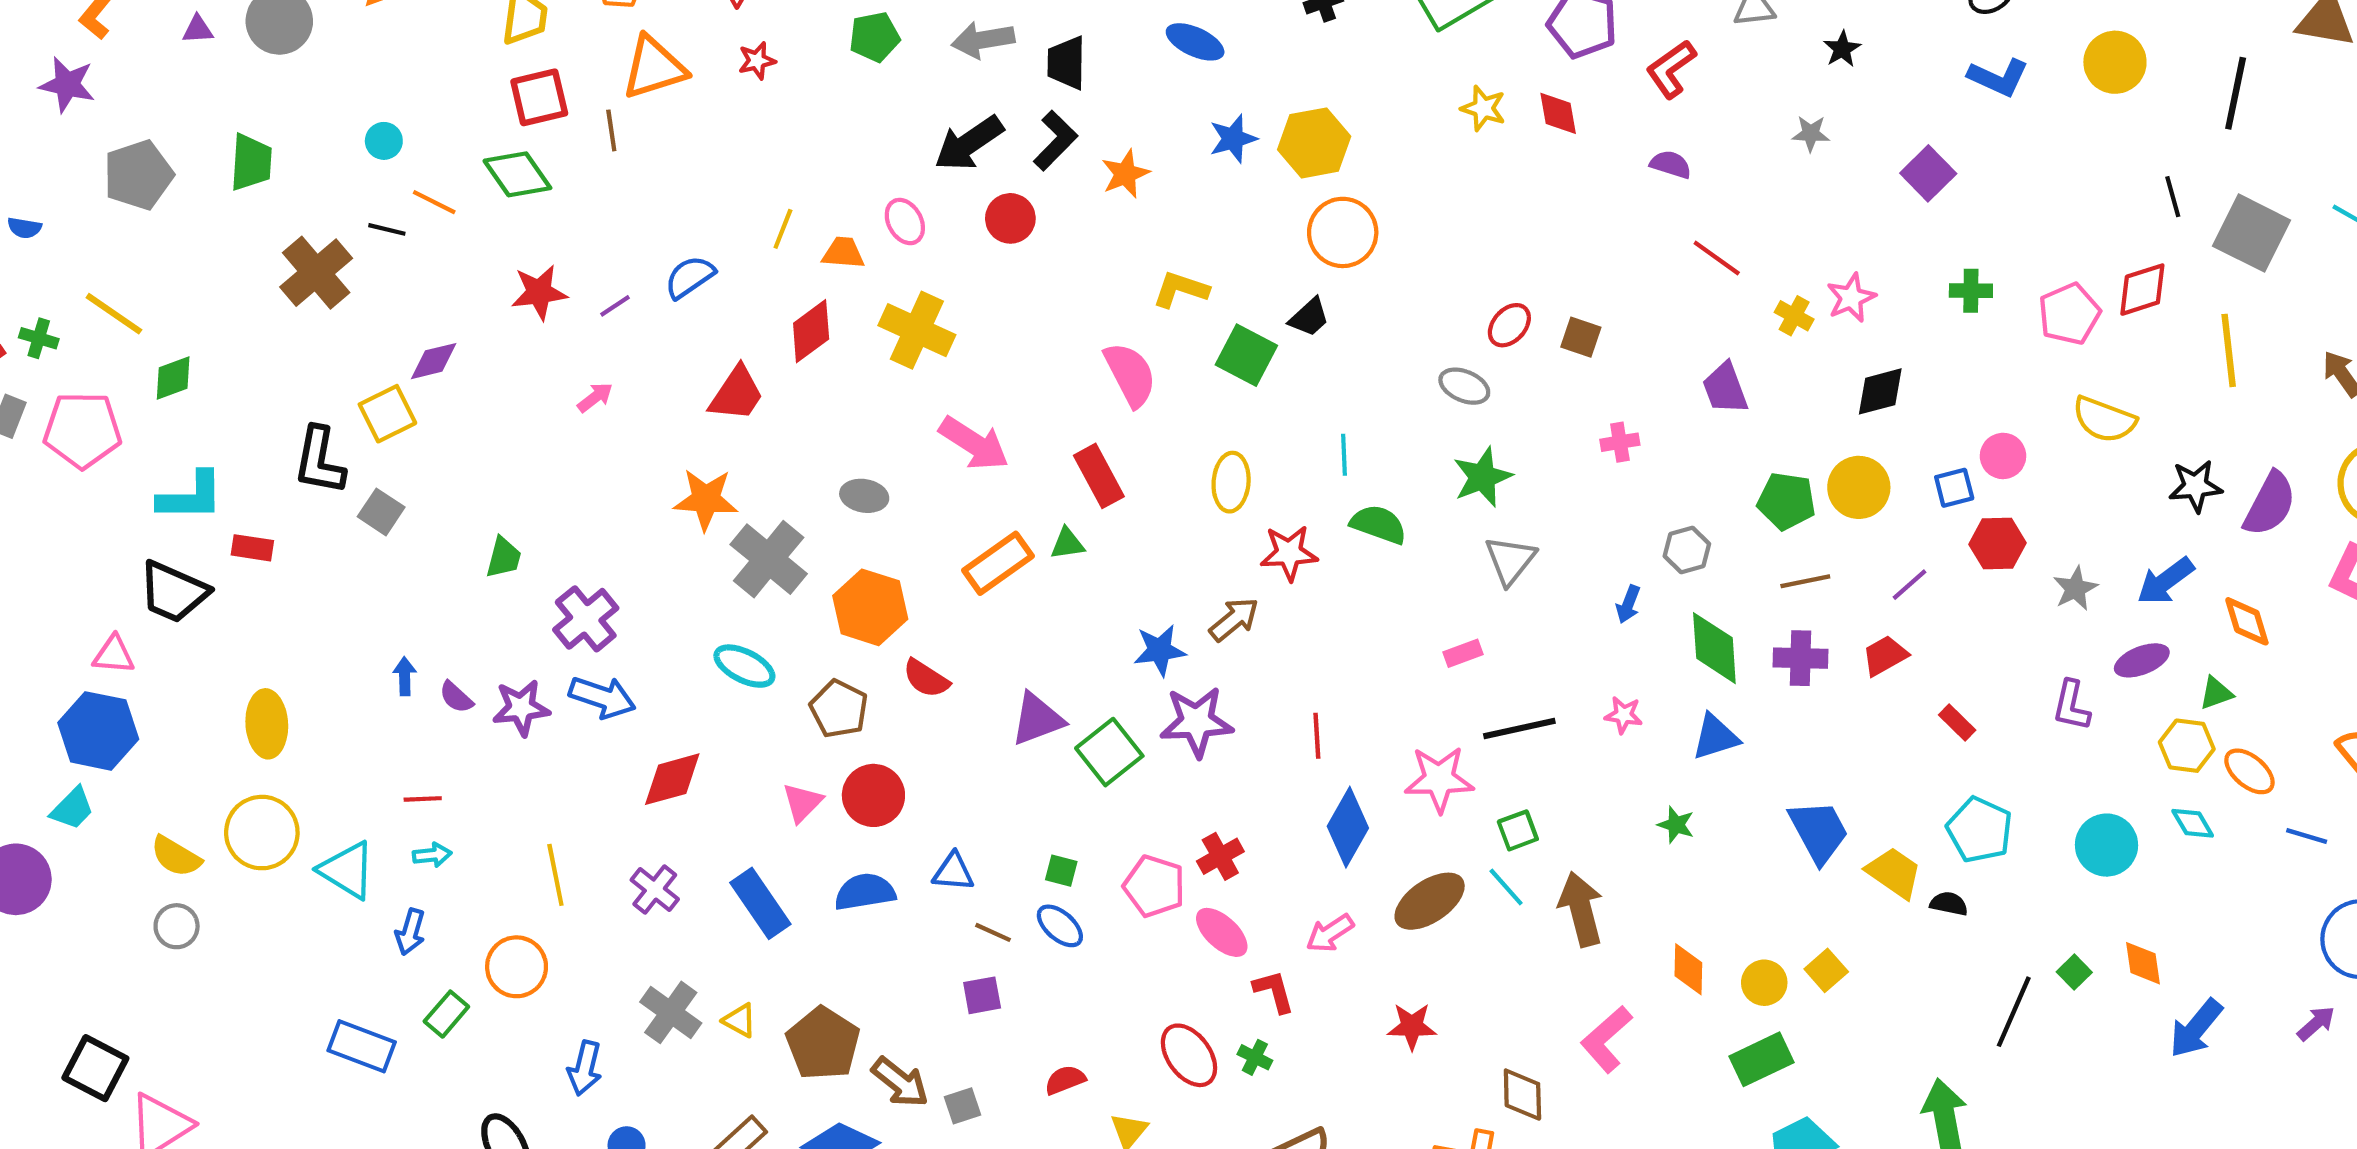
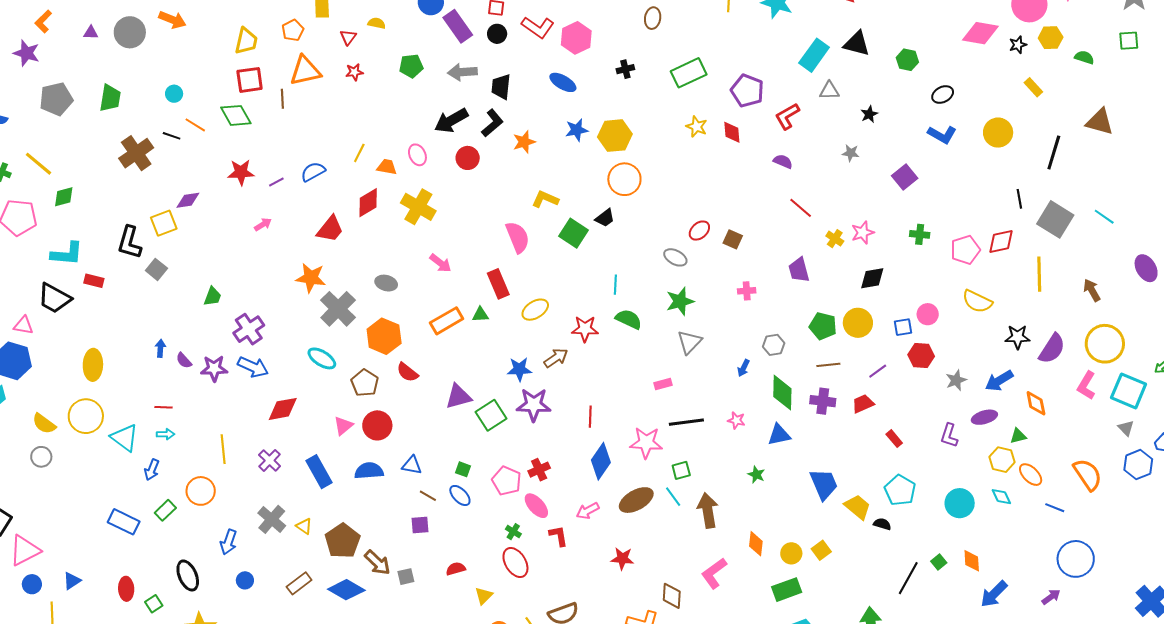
pink arrow: (974, 443) -> (440, 263), size x0.7
yellow ellipse: (1231, 482) -> (535, 310), moved, turned 48
green cross: (1255, 1057) -> (513, 532), moved

